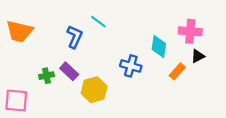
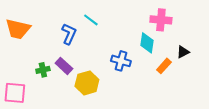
pink cross: (190, 31) -> (161, 20), moved

